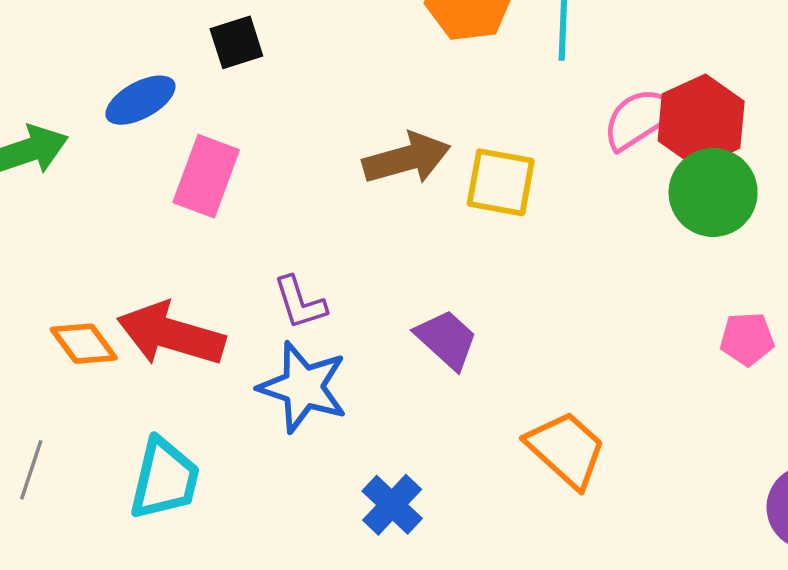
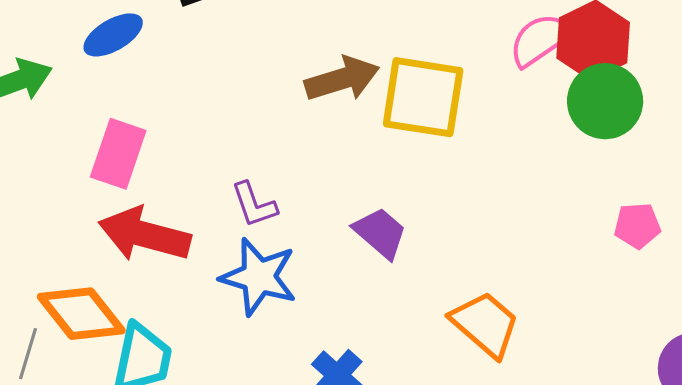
pink rectangle: (206, 176) -> (118, 154), moved
yellow square: (501, 182) -> (423, 97), size x1.4
orange diamond: (84, 344) -> (81, 314), moved, size x1.5

